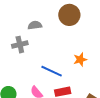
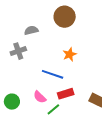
orange star: (80, 59) -> (70, 54), moved

